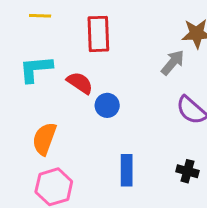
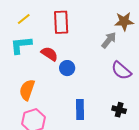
yellow line: (40, 16) -> (24, 19), moved, turned -40

